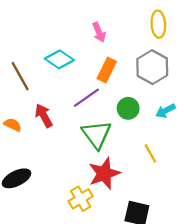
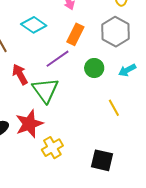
green triangle: (96, 135) -> (45, 90), moved
red star: (104, 173) -> (29, 124), moved

